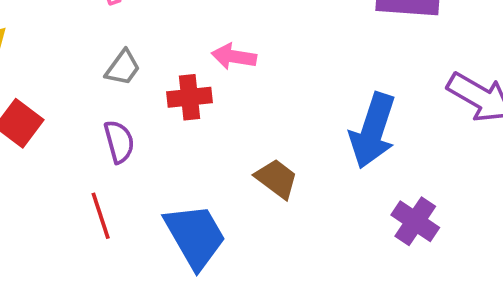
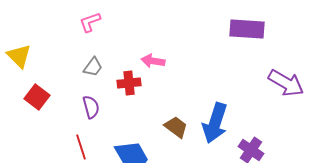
blue arrow: (373, 131) -> (215, 123), moved

